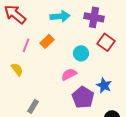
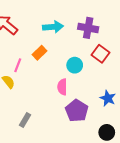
pink line: (26, 45) -> (18, 65), moved
pink semicircle: (69, 74) -> (62, 87), turned -63
blue star: (104, 85) -> (108, 98), moved

